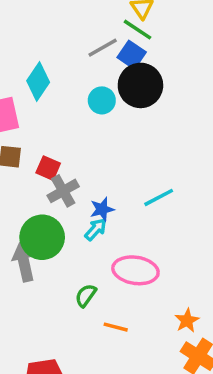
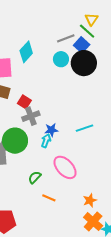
cyan circle: (102, 100) -> (61, 59), moved
cyan arrow: (96, 229) -> (46, 141), turned -32
pink ellipse: (135, 270) -> (65, 167), turned 30

